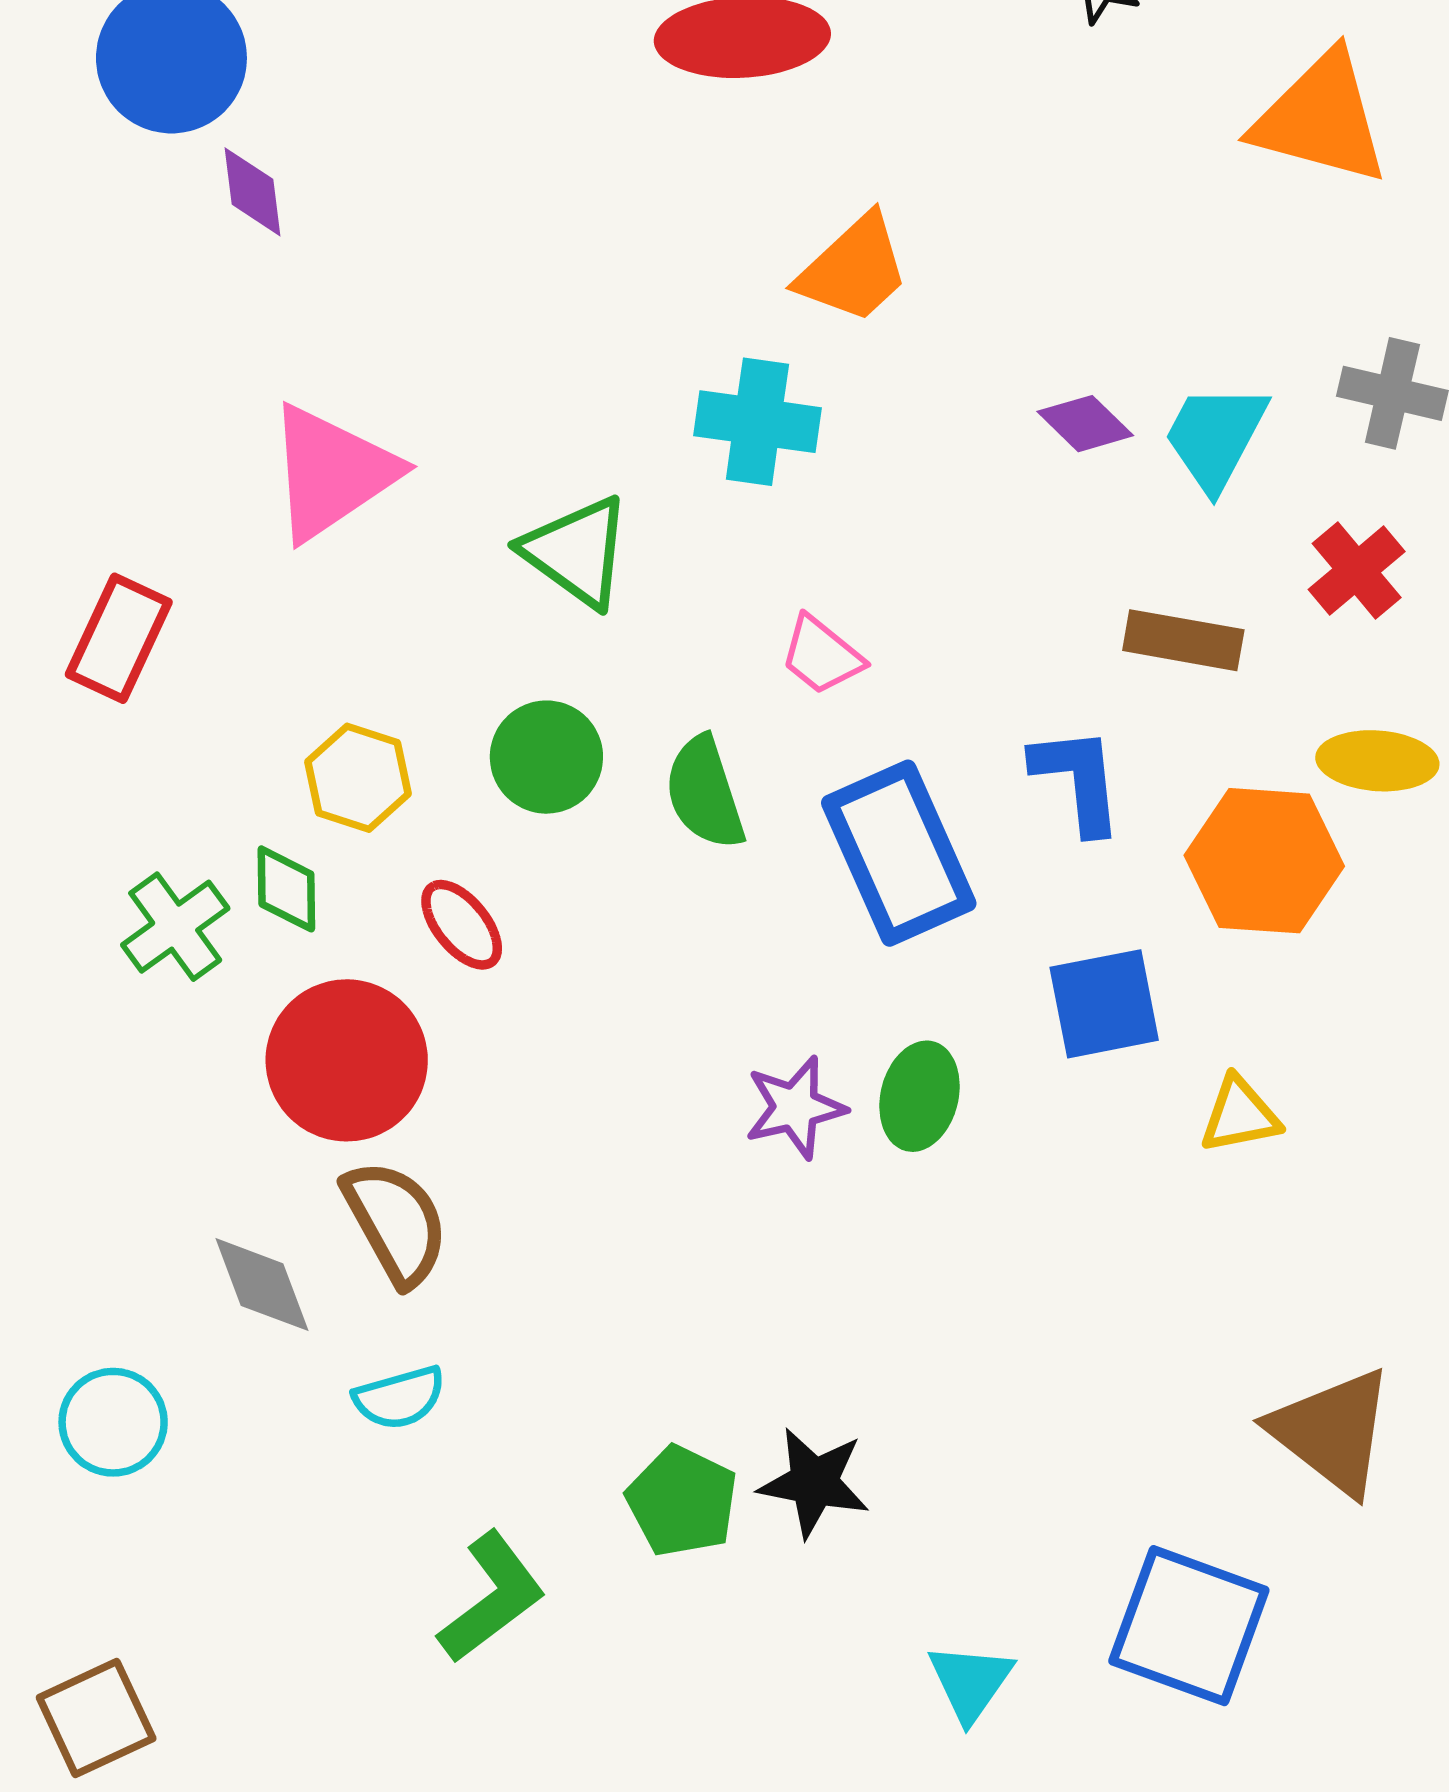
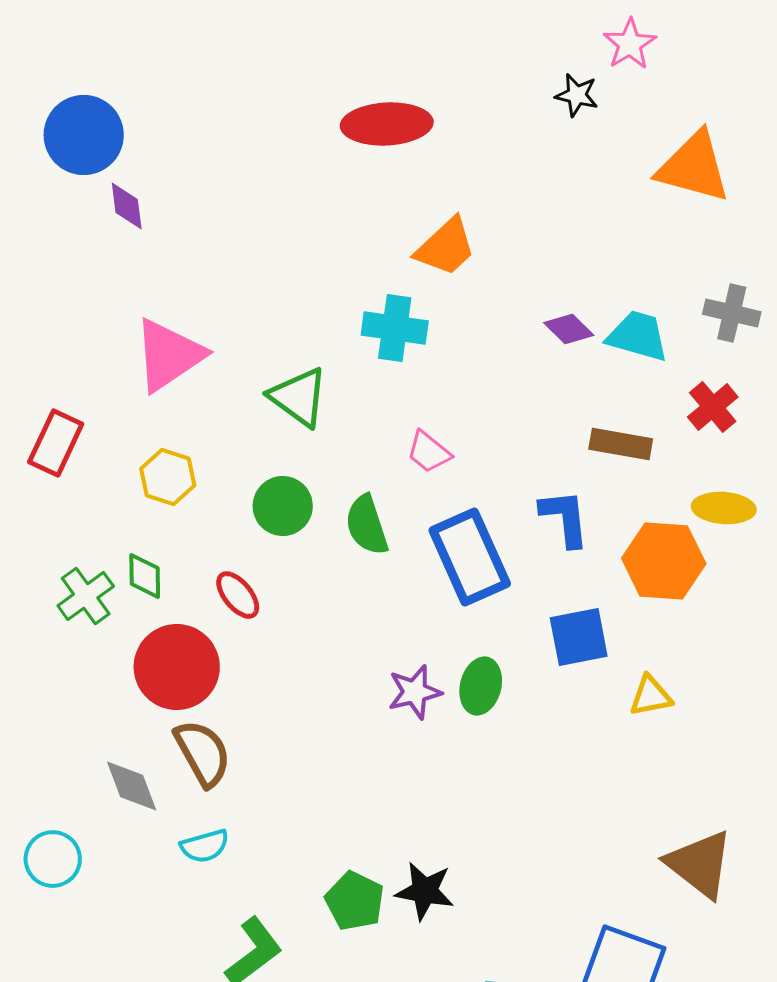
cyan trapezoid: (1215, 437) -> (638, 336), turned 78
yellow hexagon: (358, 778) -> (168, 477), moved

